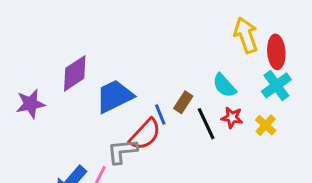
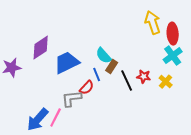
cyan semicircle: (224, 85) -> (104, 56), moved
red semicircle: (145, 134) -> (87, 88), size x0.7

